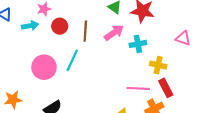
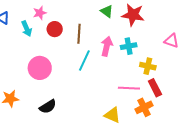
cyan arrow: (30, 26) -> (27, 29), turned 77
pink arrow: (114, 33) -> (107, 46), moved, turned -42
cyan line: (72, 60) -> (84, 61), moved

